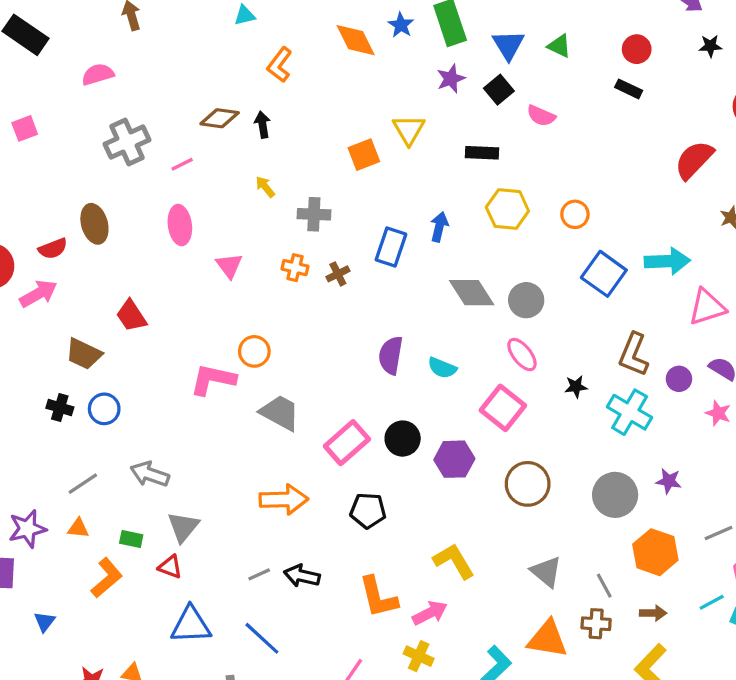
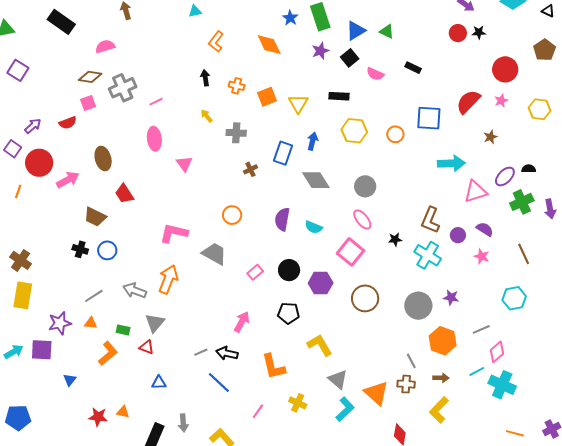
orange diamond: (356, 40) -> (269, 45), moved
blue triangle: (508, 45) -> (356, 31), turned 30
red circle: (637, 49) -> (458, 33), moved
black rectangle: (629, 89) -> (413, 68), moved
brown diamond: (220, 118) -> (90, 77), moved
pink square: (25, 128) -> (88, 103), moved
yellow triangle: (409, 130) -> (298, 104), moved
brown ellipse: (94, 224) -> (103, 159), moved
red semicircle: (53, 249) -> (68, 123), moved
orange cross: (295, 268) -> (237, 86), moved
blue square: (604, 274) -> (429, 118), moved, turned -32
gray diamond: (472, 293) -> (316, 180), moved
orange circle: (254, 351) -> (232, 215), moved
pink rectangle: (347, 443) -> (255, 272), size x0.6
orange arrow: (284, 499) -> (168, 279), moved, turned -68
black pentagon: (368, 511) -> (289, 313), moved
gray triangle: (546, 572) -> (338, 379), moved
pink arrow: (430, 613) -> (242, 322), moved, turned -35
blue triangle: (191, 625) -> (159, 383), size x0.6
blue line: (262, 638) -> (219, 383), moved
orange triangle: (548, 639) -> (376, 393), turned 32

